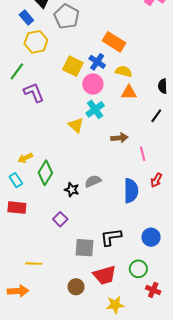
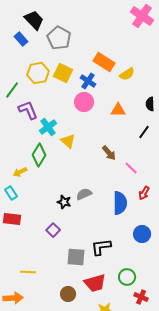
yellow hexagon: (36, 42) -> (38, 73), moved
yellow square: (73, 66) -> (63, 73), moved
yellow semicircle: (124, 71) -> (127, 74), moved, turned 133
cyan cross: (95, 109) -> (48, 127), moved
brown arrow: (119, 138) -> (109, 153), turned 56
pink line: (143, 154) -> (131, 168), turned -32
green diamond: (45, 173) -> (39, 155), moved
blue circle: (151, 237) -> (142, 234), moved

